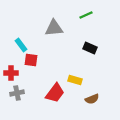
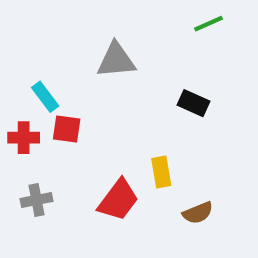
green line: (86, 15) -> (209, 24), moved
red cross: (11, 73) -> (24, 138), moved
yellow rectangle: (75, 80) -> (161, 172), turned 64

